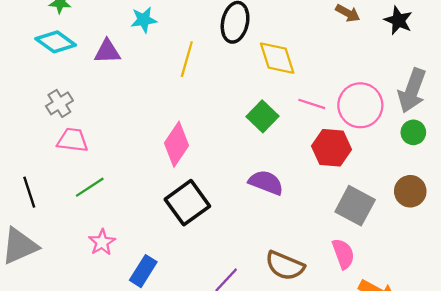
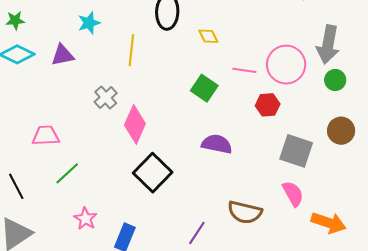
yellow diamond: (277, 58) -> (208, 36), size x0.6
gray cross: (59, 103) -> (106, 97), moved
red hexagon: (331, 148) -> (268, 105), size x0.7

